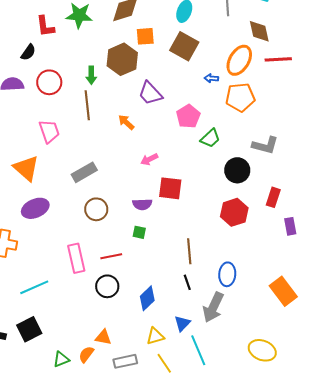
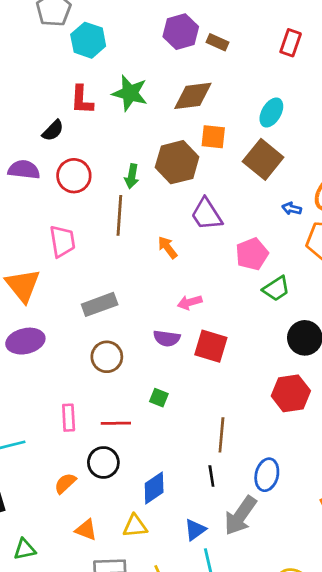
purple semicircle: (142, 204) -> (167, 338), moved
pink rectangle: (76, 258) -> (69, 418), size x0.7
yellow triangle: (155, 336) -> (135, 526), moved
orange semicircle: (86, 354) -> (65, 483), moved

